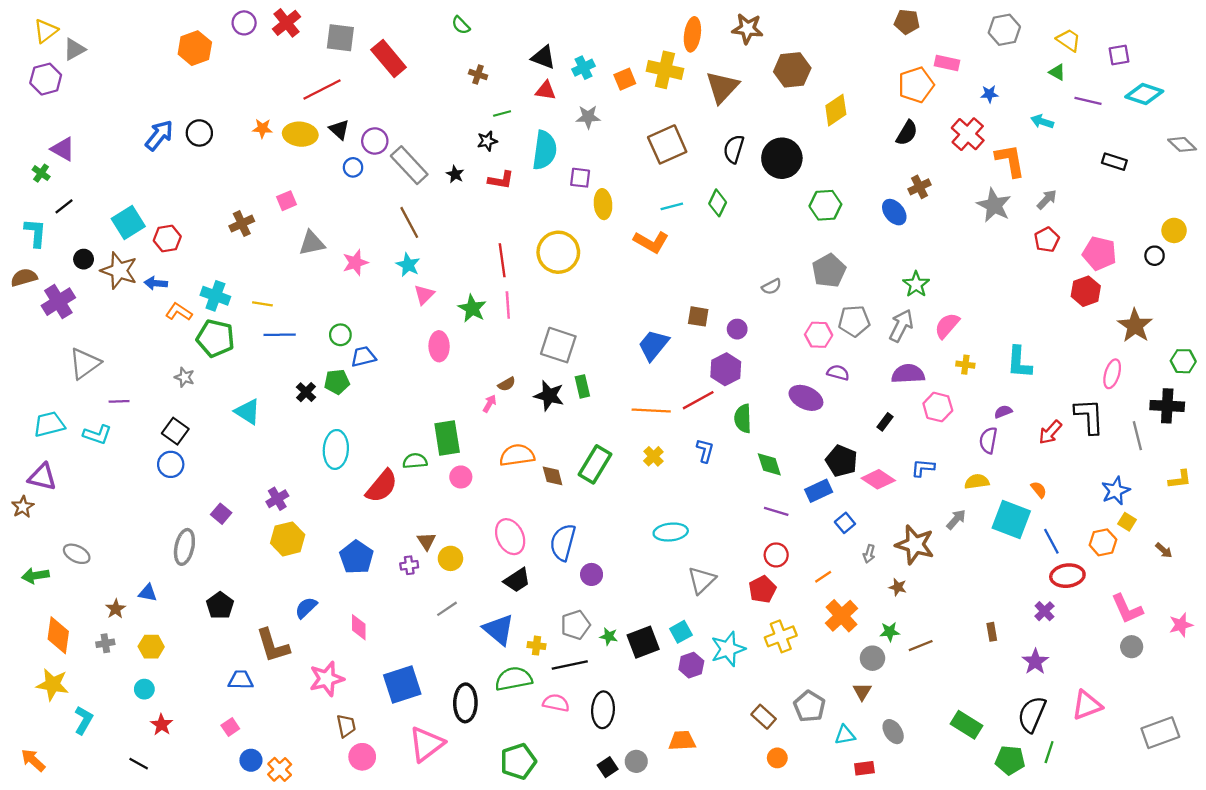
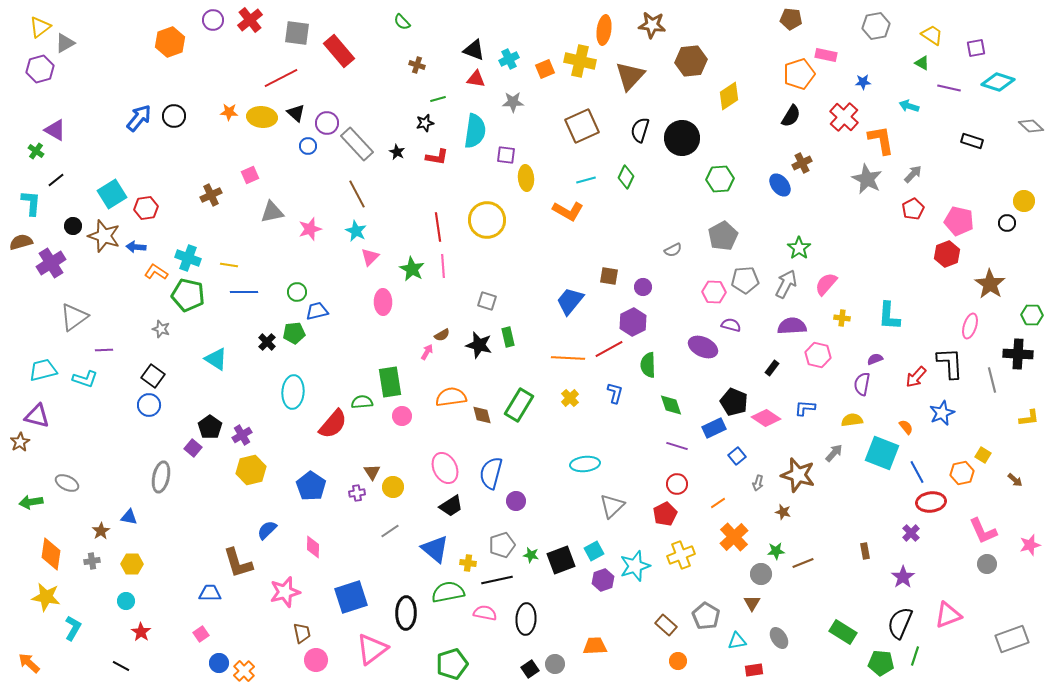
gray square: (558, 345) -> (487, 301), size x0.6
blue star: (1116, 491) -> (942, 413), moved
black pentagon: (220, 605) -> (210, 427), moved

